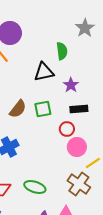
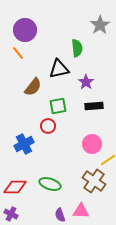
brown semicircle: (18, 109) -> (33, 87), moved
red circle: (67, 129) -> (48, 126), moved

